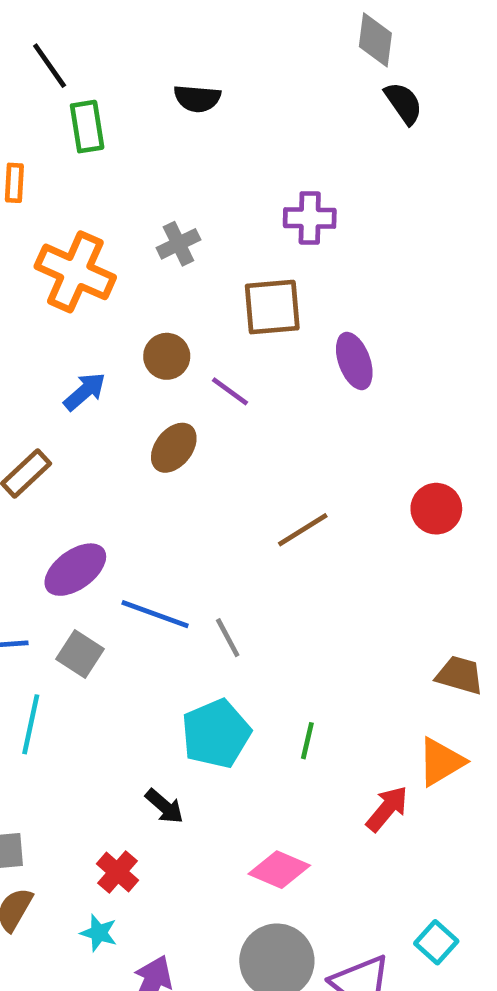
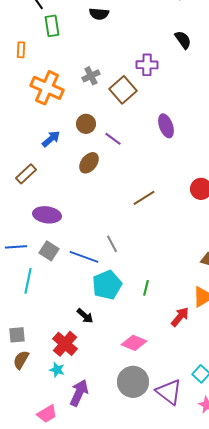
black semicircle: (403, 103) -> (183, 40), moved
brown square: (272, 307) -> (123, 90), moved, turned -36
purple ellipse: (75, 570) -> (47, 215), turned 44
blue line: (155, 614) -> (84, 257), moved
red cross: (118, 872) -> (65, 344), size x1.4

